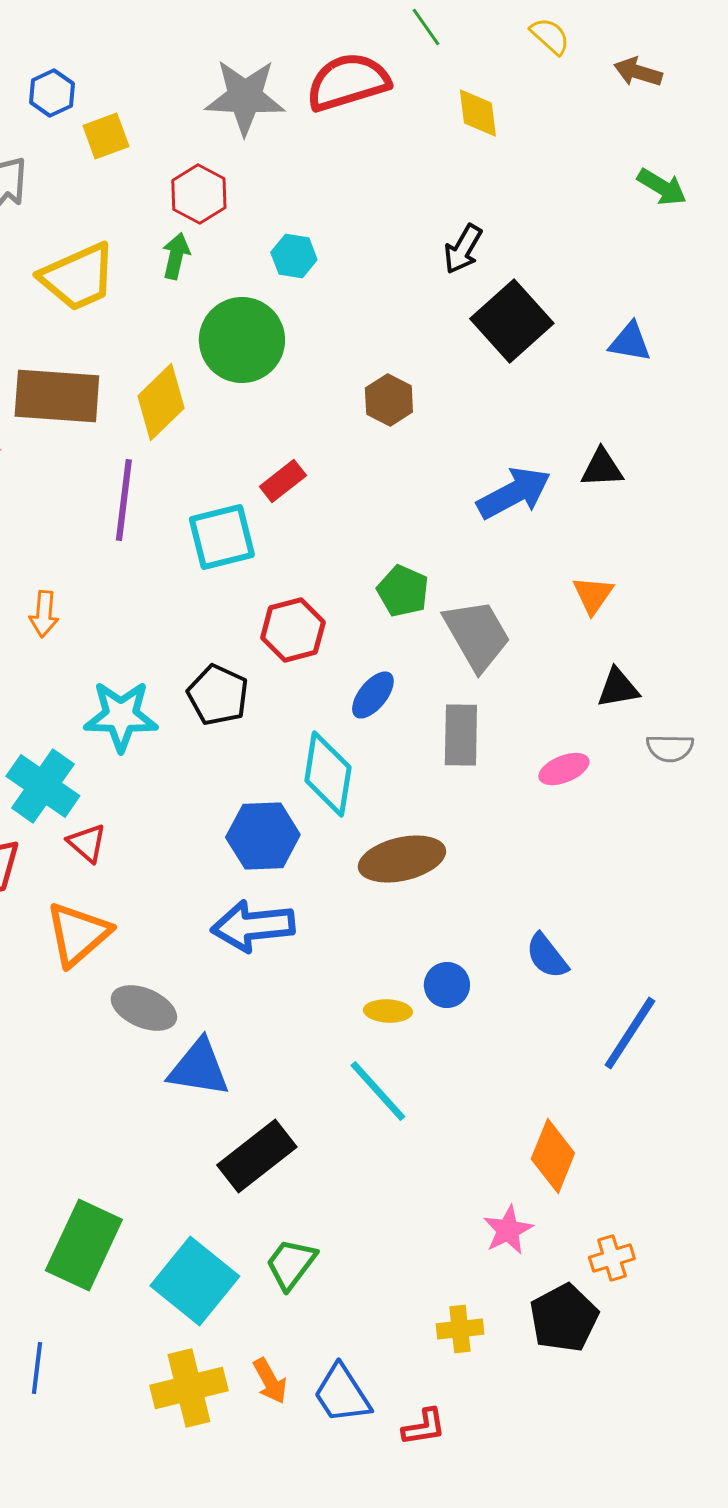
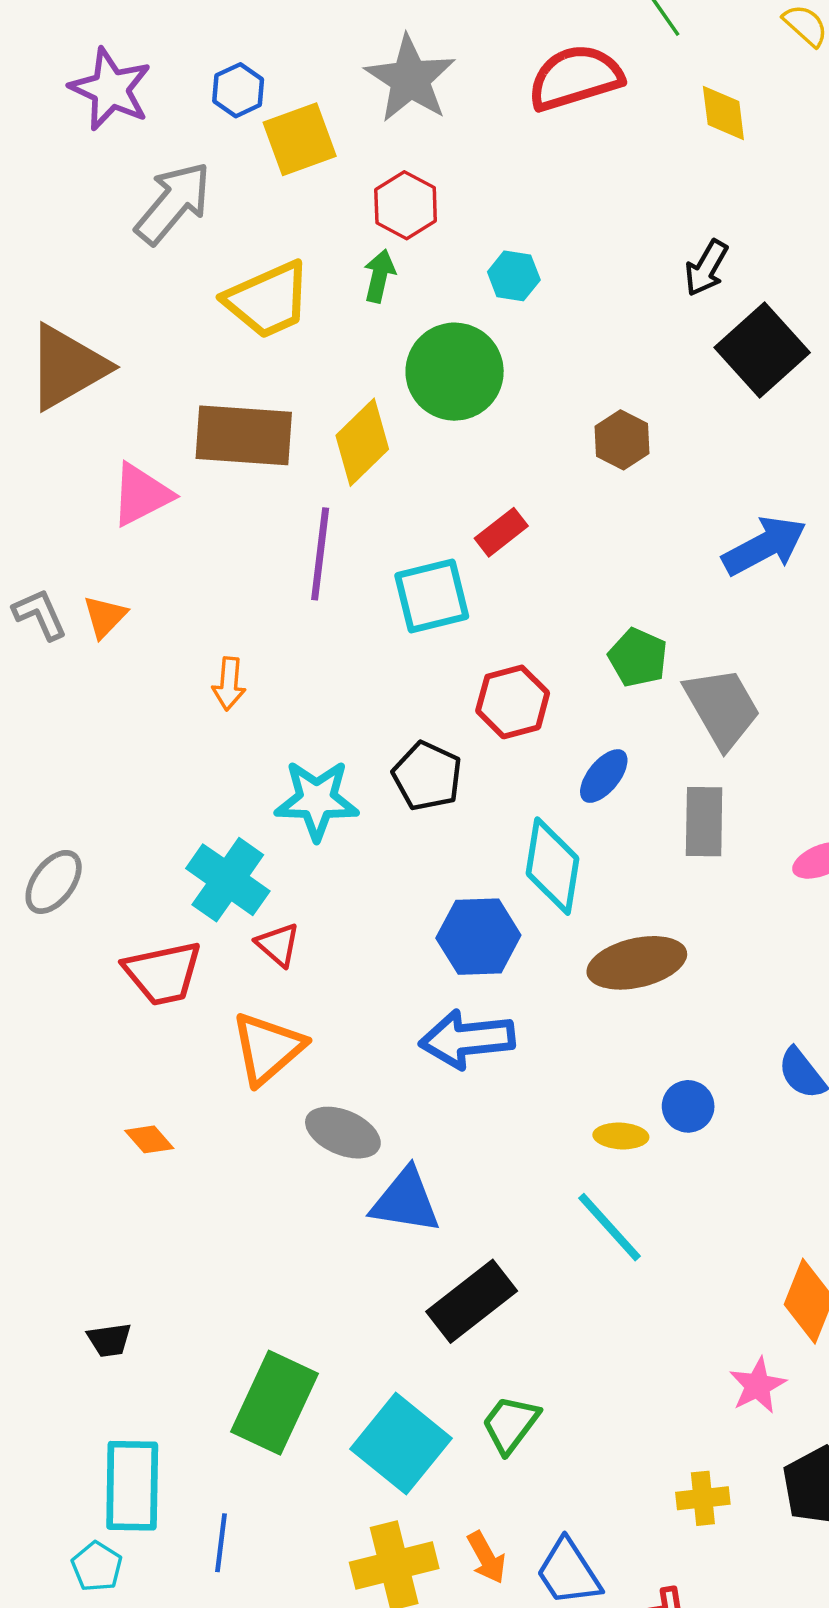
gray star: (245, 97) -> (410, 79), moved, turned 30
yellow square: (106, 136) -> (300, 139), size x1.4

